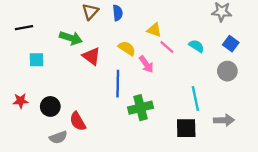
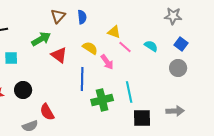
green arrow: (71, 38) -> (41, 39), turned -48
cyan line: (195, 98) -> (129, 92), moved
black circle: (50, 106) -> (23, 90), moved

